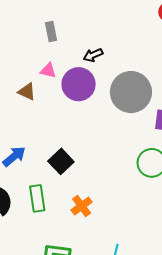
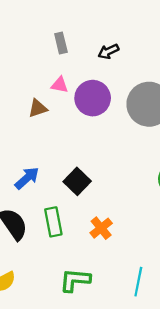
black arrow: (93, 55) -> (108, 51), moved
brown triangle: (27, 92) -> (38, 108), turned -42

